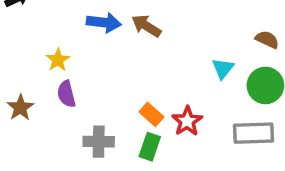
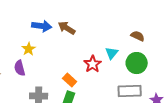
yellow star: (58, 60) -> (29, 49), moved
red star: (187, 121) -> (93, 64), moved

